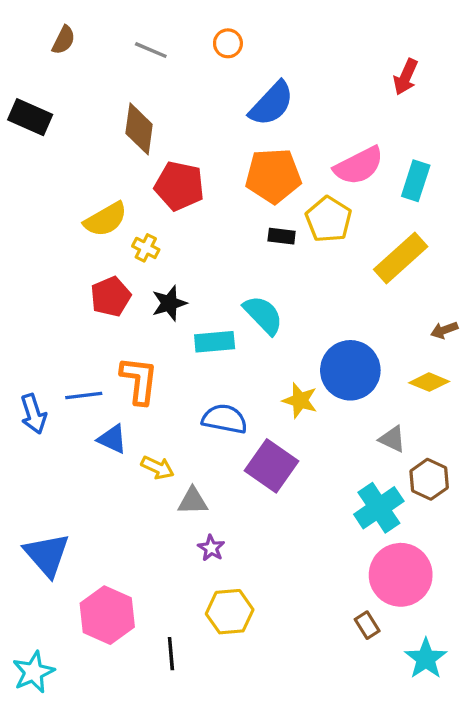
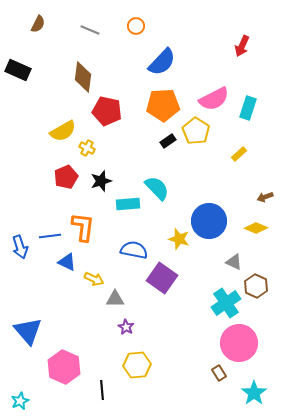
black rectangle: (282, 236) -> (168, 141), turned -42
yellow rectangle: (401, 258) -> (239, 154), size x0.5
cyan star: (33, 672) -> (20, 401), size x0.7

